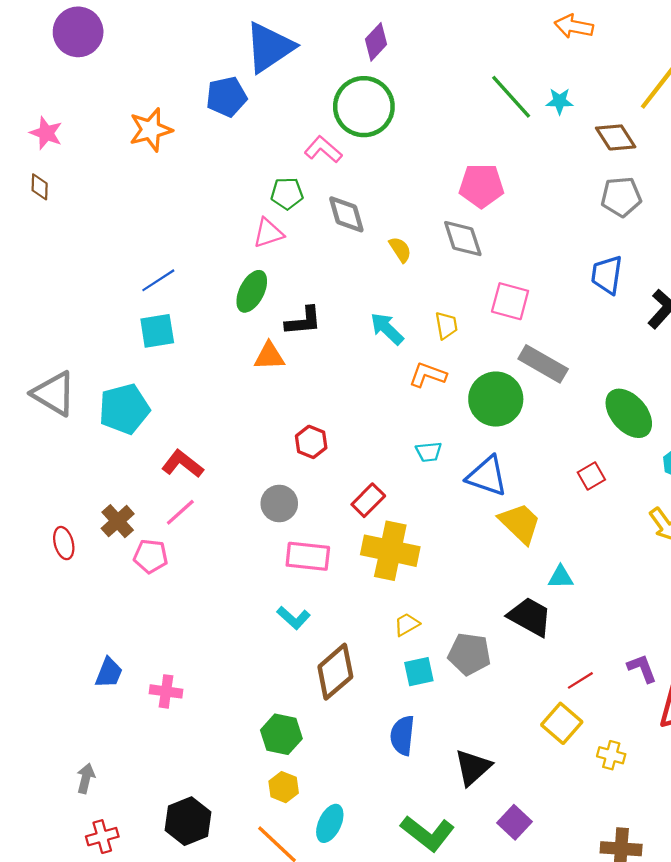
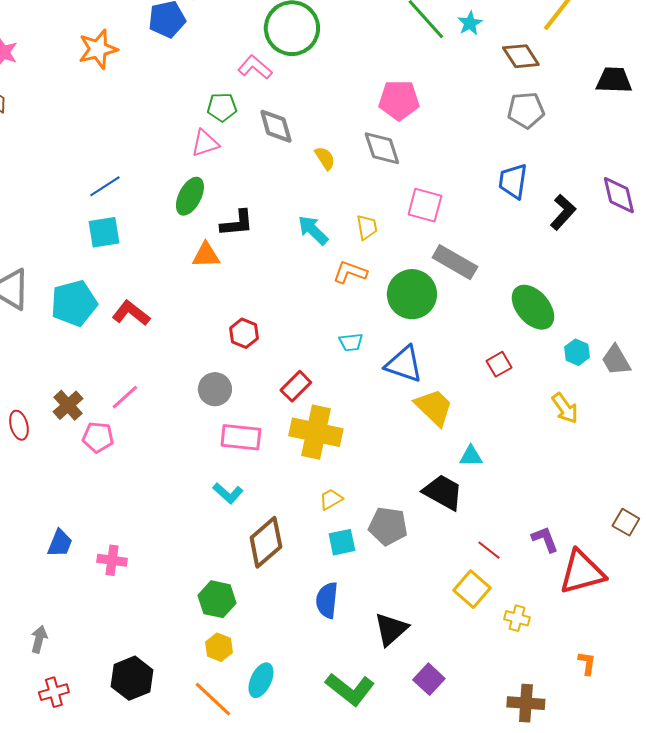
cyan star: (560, 101) -> (470, 23), turned -30
red L-shape: (182, 464) -> (131, 313), moved
red line: (580, 680) -> (489, 550), turned 70

